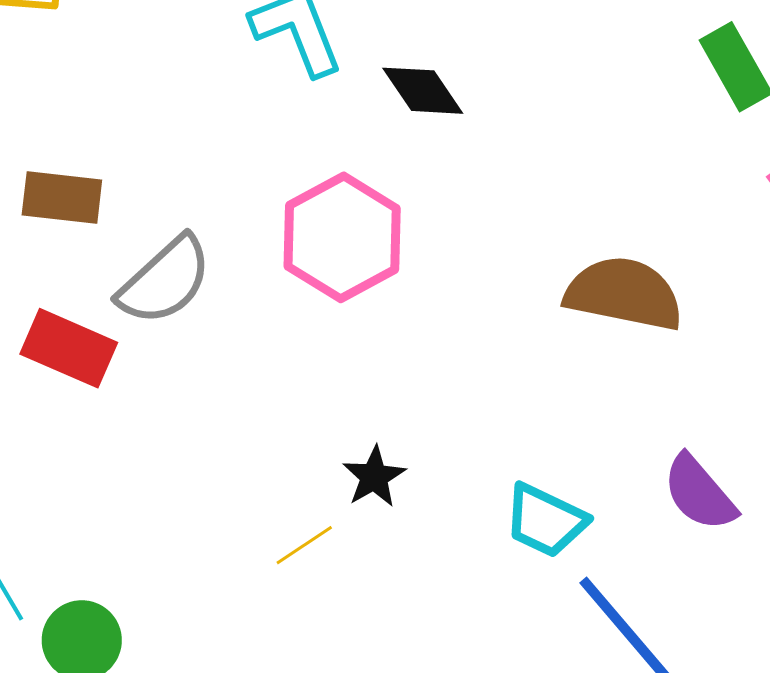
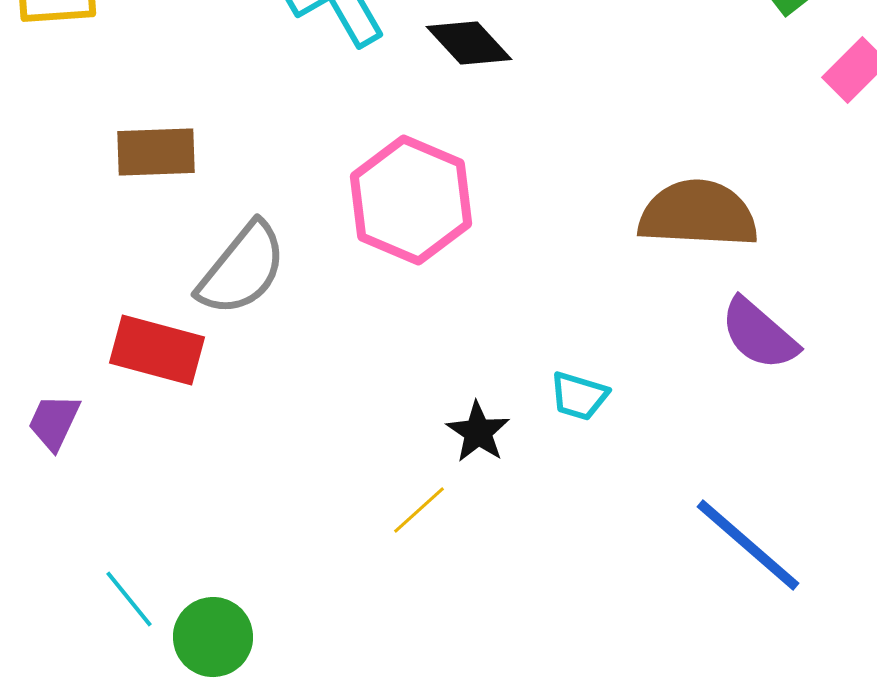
brown rectangle: (62, 198) -> (156, 152), moved
purple semicircle: (699, 493) -> (759, 334), moved
cyan trapezoid: (546, 521) -> (579, 396), moved, size x0.7

